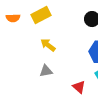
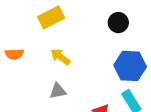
orange semicircle: (13, 18) -> (14, 54), moved

